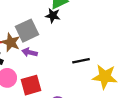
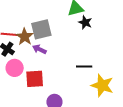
black star: (53, 16) -> (85, 22), moved

